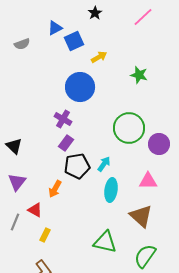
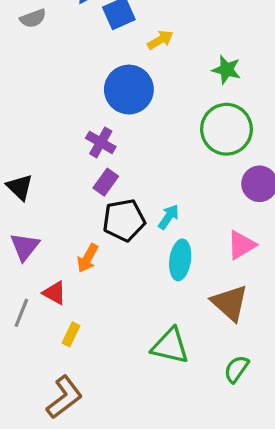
green circle: (129, 128) -> (226, 129), moved
pink triangle: (148, 181) -> (241, 245), turned -30
green semicircle: (145, 256) -> (236, 369), size x0.7

